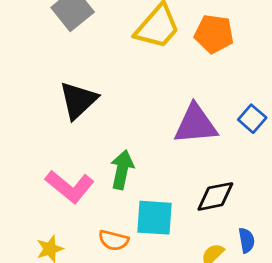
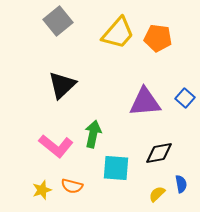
orange semicircle: (114, 240) -> (72, 186), moved

